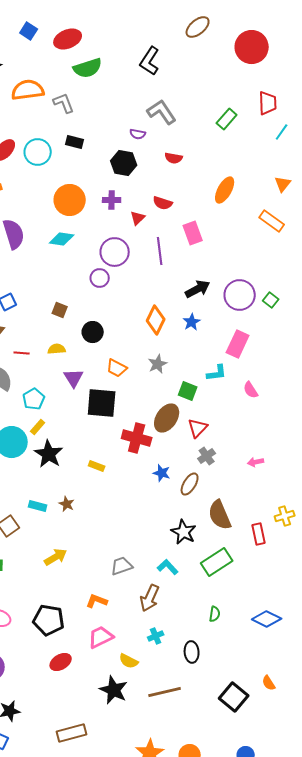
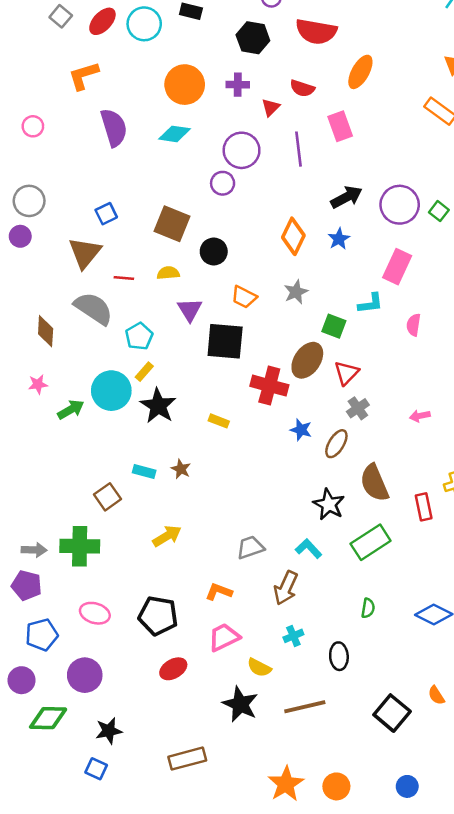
red semicircle: (174, 158) -> (316, 31), size x1.8
orange ellipse: (225, 190) -> (360, 72), moved
brown square: (60, 310) -> (172, 224), size x1.8
pink semicircle: (251, 390) -> (414, 325), turned 42

